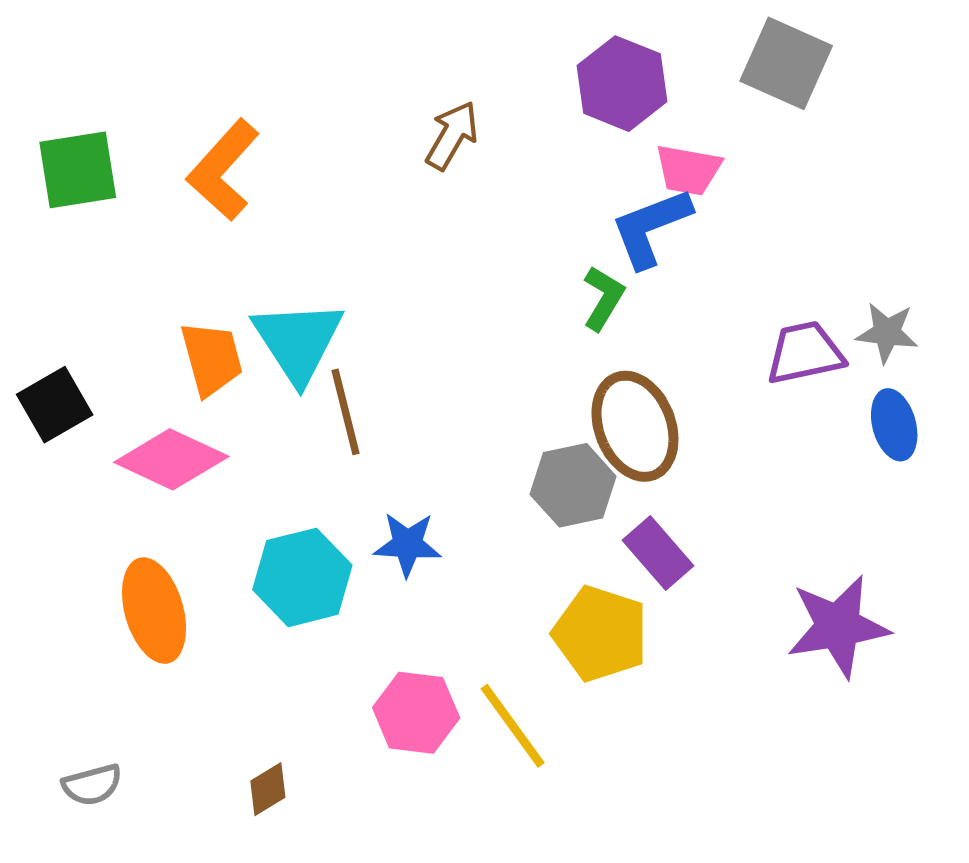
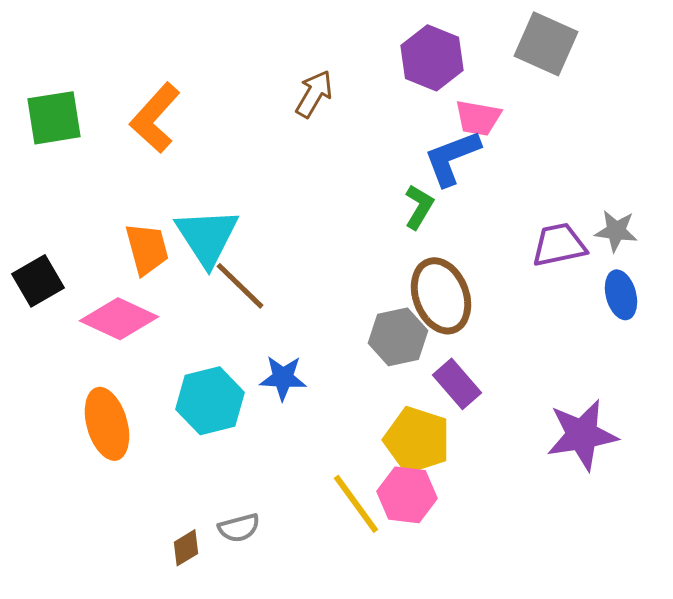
brown line: (346, 412) -> (240, 286), turned -32
pink hexagon: (416, 713) -> (407, 495), moved
gray semicircle: (92, 785) -> (239, 528), moved

